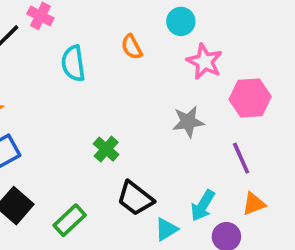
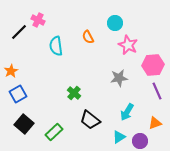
purple line: (241, 158) -> (157, 91), moved
cyan arrow: (203, 206) -> (127, 112), moved
cyan triangle: (166, 229) -> (119, 137), moved

